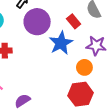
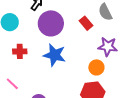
blue star: (61, 43) -> (55, 55), moved, turned -30

